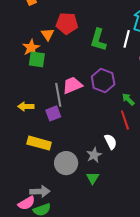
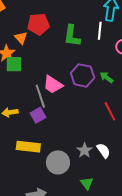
pink trapezoid: (72, 85) -> (53, 85), turned -115
green arrow: (128, 99) -> (107, 77), moved
white semicircle: (111, 142) -> (104, 151), moved
green triangle: (93, 178) -> (87, 183), moved

